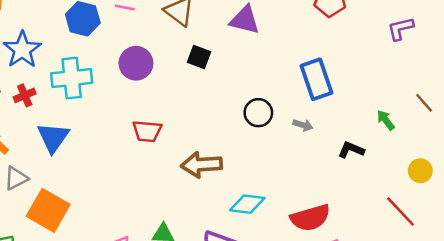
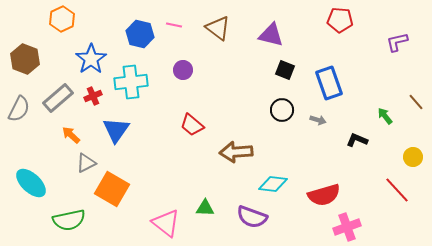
black square: (199, 57) -> (285, 70), moved
purple circle: (136, 63) -> (183, 70), size x0.7
red trapezoid: (147, 131) -> (192, 125), turned 35

